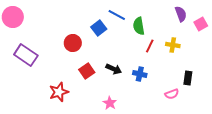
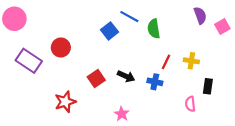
red circle: (73, 43) -> (61, 48), moved
yellow cross: (173, 45) -> (191, 61), moved
red line: (150, 46) -> (166, 62), moved
pink semicircle: (172, 94) -> (190, 104), turned 104

